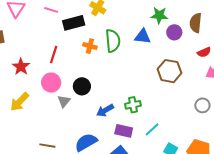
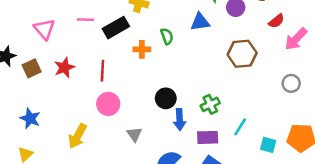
green semicircle: (113, 41) -> (167, 36), size x0.6
red star: (21, 67) -> (64, 67), moved, turned 30
black circle: (82, 86) -> (166, 98), moved
gray triangle: (64, 101) -> (134, 134), moved
blue arrow: (105, 110) -> (180, 119), turned -48

